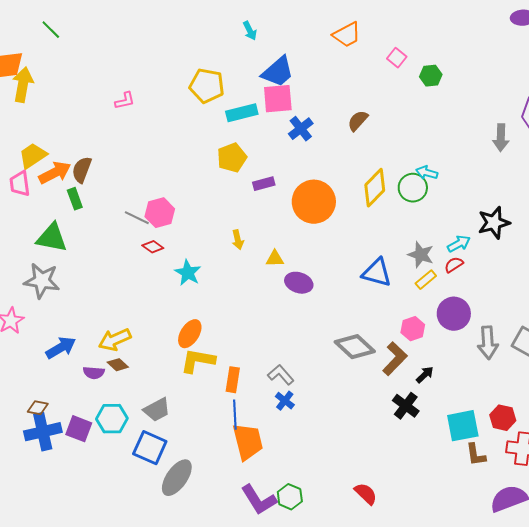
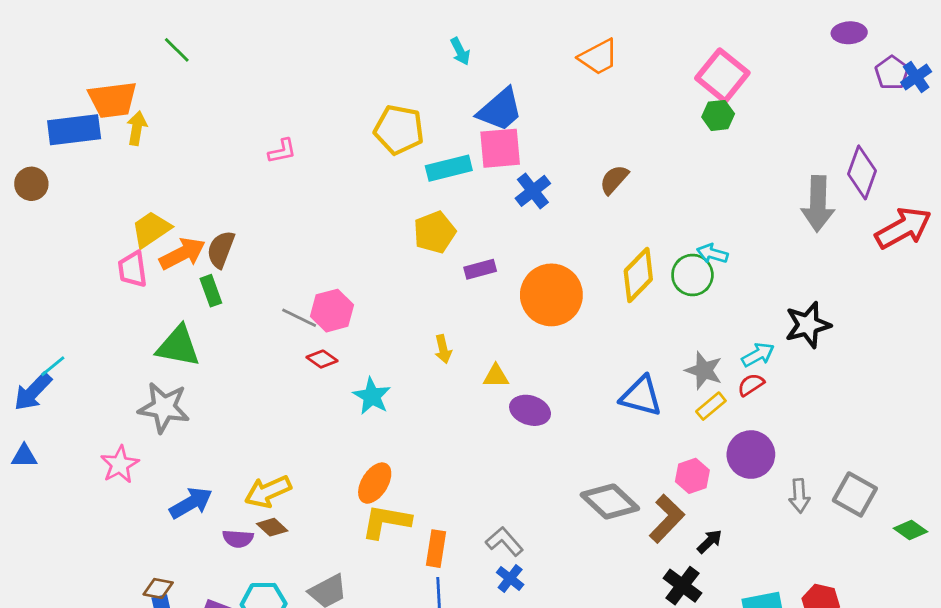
pink square: (397, 58) -> (722, 76), moved, size x1.8
yellow arrow: (23, 85) -> (137, 128), size x0.7
gray arrow: (501, 138) -> (818, 204), size x1.4
gray arrow: (488, 343) -> (799, 496), size x0.7

